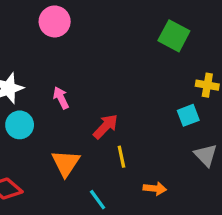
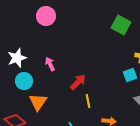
orange triangle: (66, 163) -> (38, 102), moved

